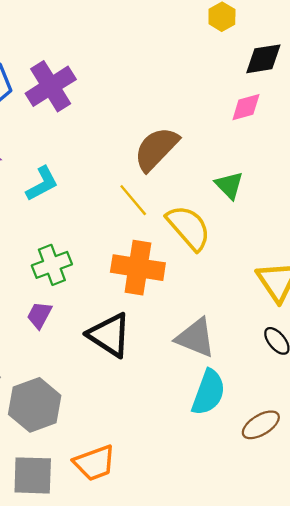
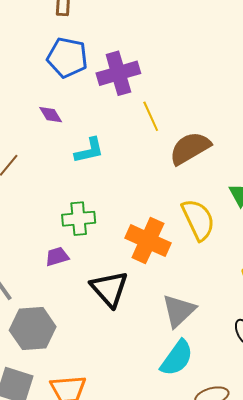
yellow line: (133, 200) -> (151, 116), moved
purple trapezoid: (39, 315) -> (57, 257), turned 30
gray triangle: (195, 338) -> (179, 311), turned 39

